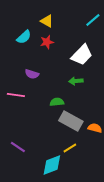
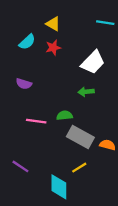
cyan line: (93, 20) -> (105, 23), turned 49
purple semicircle: (32, 74) -> (24, 84), moved
pink line: (16, 95) -> (36, 121), moved
cyan diamond: (52, 165) -> (59, 187), turned -70

